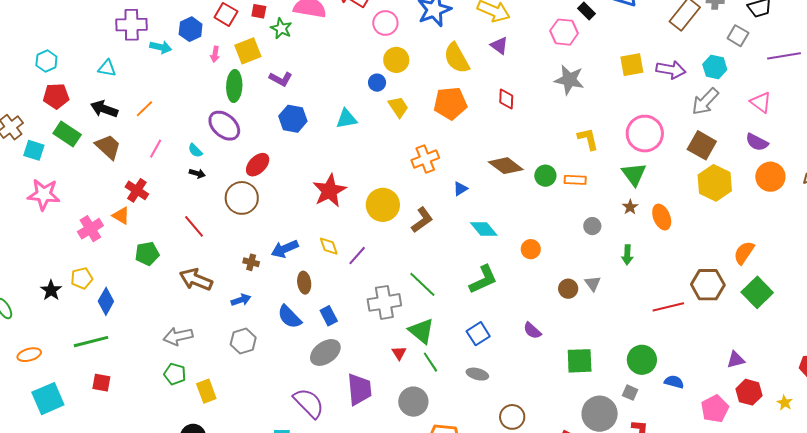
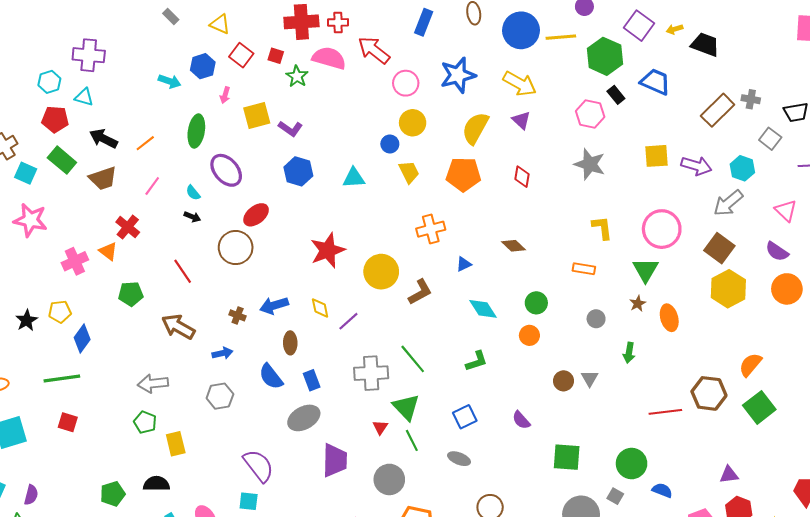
purple cross: (132, 25) -> (89, 55), moved
yellow square: (248, 51) -> (257, 116), moved
yellow semicircle: (457, 58) -> (475, 128), turned 52
cyan triangle: (107, 68) -> (84, 97), moved
green ellipse: (234, 86) -> (196, 131), moved
brown trapezoid: (108, 147) -> (103, 178), turned 112
brown diamond: (506, 166) -> (514, 246), size x0.7
green circle: (545, 176) -> (536, 303), moved
green L-shape: (483, 280) -> (476, 361), size x0.7
purple semicircle: (309, 403) -> (258, 466), moved

